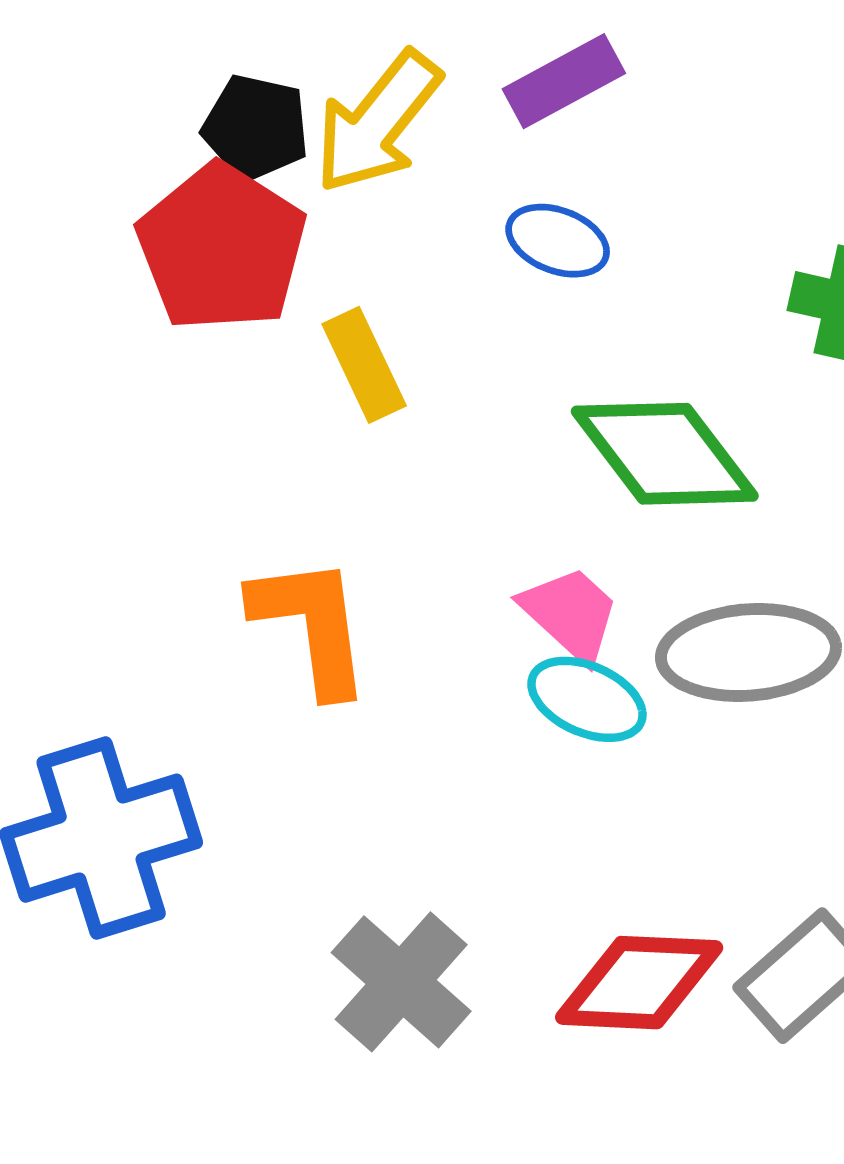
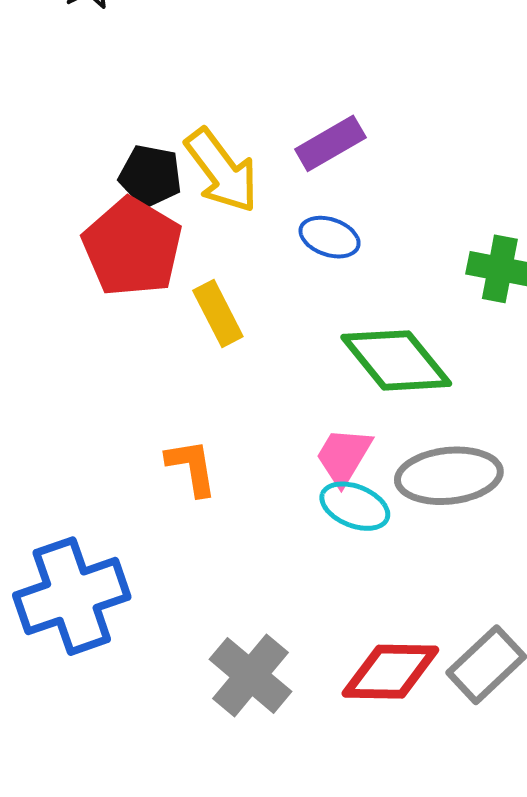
yellow arrow: (377, 122) -> (222, 171), turned -74
pink trapezoid: (570, 614) -> (344, 456), turned -100
orange L-shape: (311, 625) -> (192, 467), size x0.7

